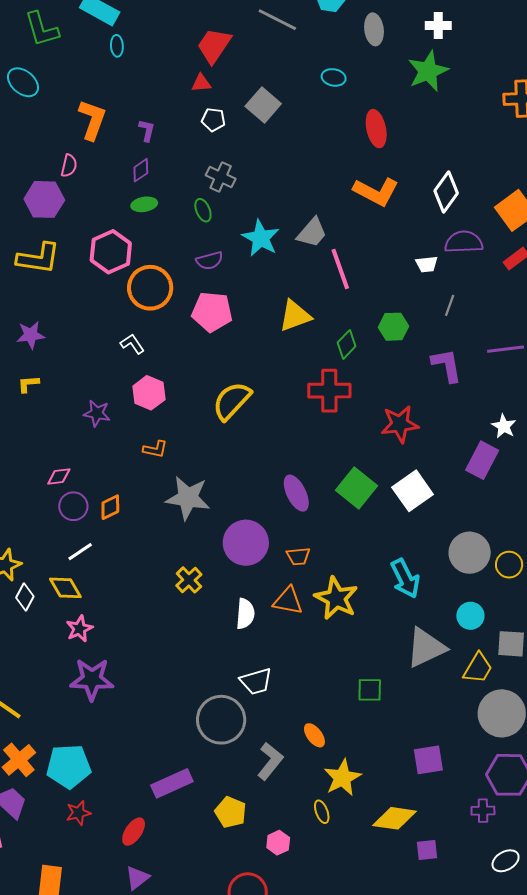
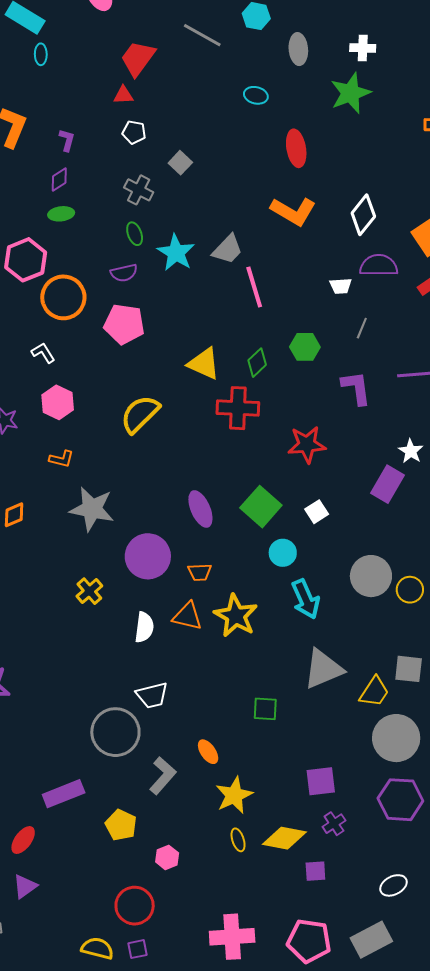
gray square: (263, 105) -> (180, 163), moved, size x0.7
green ellipse: (203, 210) -> (135, 234), moved
yellow triangle: (295, 316) -> (204, 364), moved, turned 42
white square: (413, 491) -> (317, 512), size x0.6
cyan circle: (470, 616) -> (283, 553), moved
purple cross: (483, 811) -> (334, 824), moved, turned -35
yellow ellipse: (322, 812) -> (238, 840), moved

